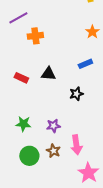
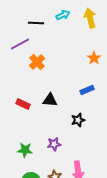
orange cross: (35, 36) -> (37, 62), turned -35
purple star: (53, 126) -> (54, 144), moved

